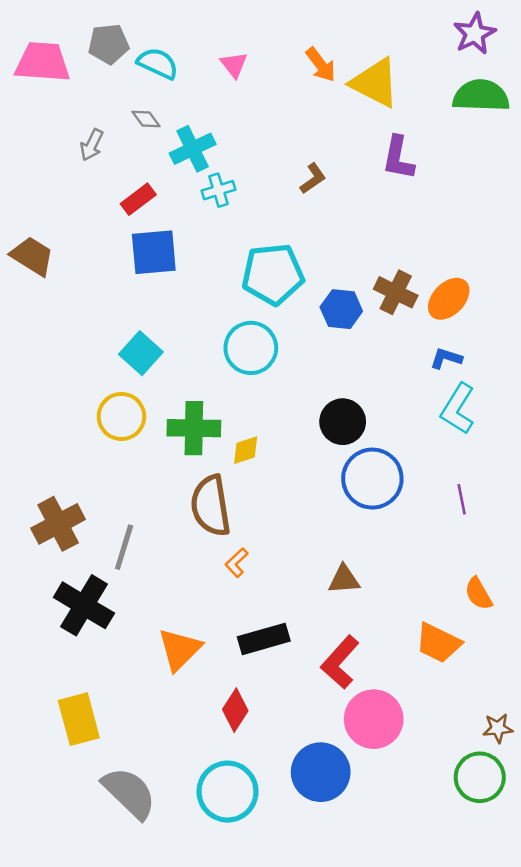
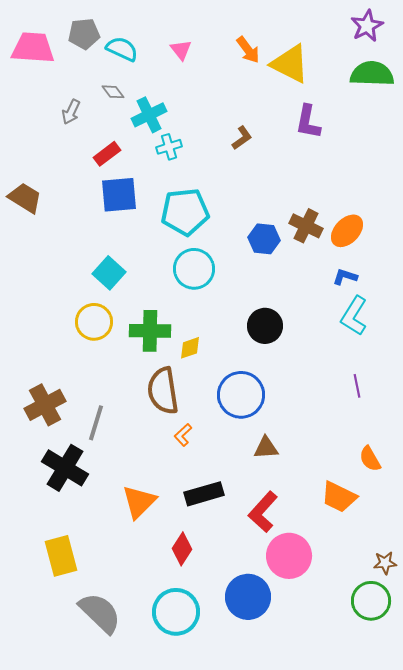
cyan pentagon: (273, 274) -> (185, 212), moved
blue circle: (372, 479) -> (241, 395), moved

